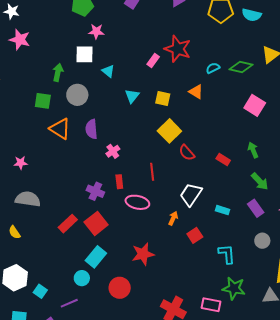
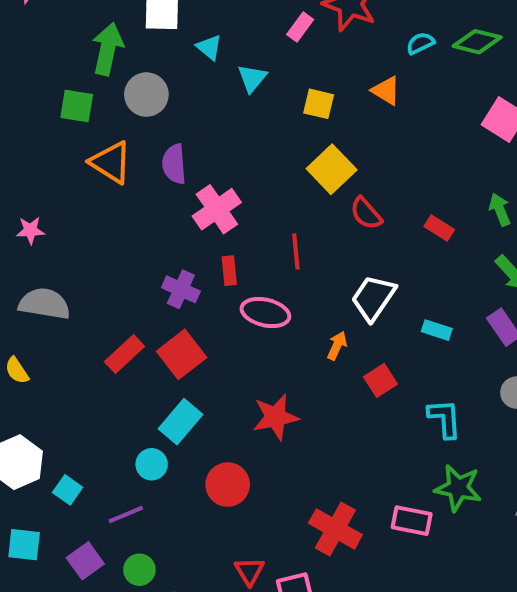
green arrow: (58, 72) -> (108, 49), size x1.4
cyan triangle: (132, 96) -> (252, 78), moved
pink cross: (113, 151) -> (217, 209), size x1.6

